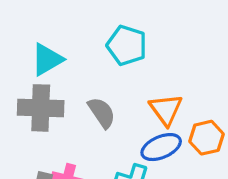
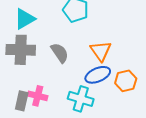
orange hexagon: (207, 138) -> (126, 81), moved

